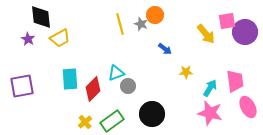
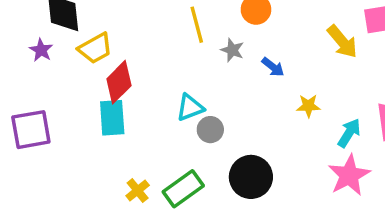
gray star: (141, 24) -> (232, 50), moved
red diamond: (93, 89) -> (119, 82), moved
pink star: (210, 113) -> (349, 175), turned 30

